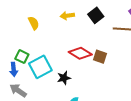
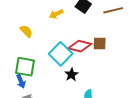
green square: (22, 57) -> (25, 67), size x1.5
cyan square: (40, 67) -> (61, 54), moved

